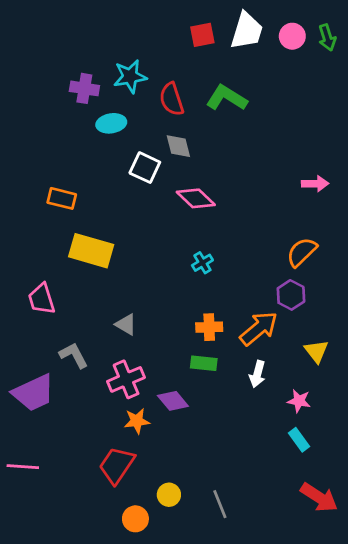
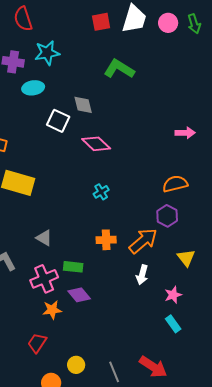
red semicircle: (172, 99) -> (23, 19), moved
orange semicircle: (302, 252) -> (175, 184), turned 30
green rectangle: (204, 363) -> (73, 267), moved
pink star: (299, 401) -> (173, 295), turned -30
red trapezoid: (117, 465) -> (37, 343), size x0.7
red arrow: (319, 497) -> (153, 367), moved

